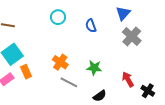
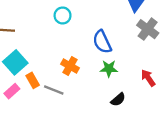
blue semicircle: (91, 26) -> (102, 42), moved, size x1.5
gray line: (69, 82) -> (54, 90), moved

